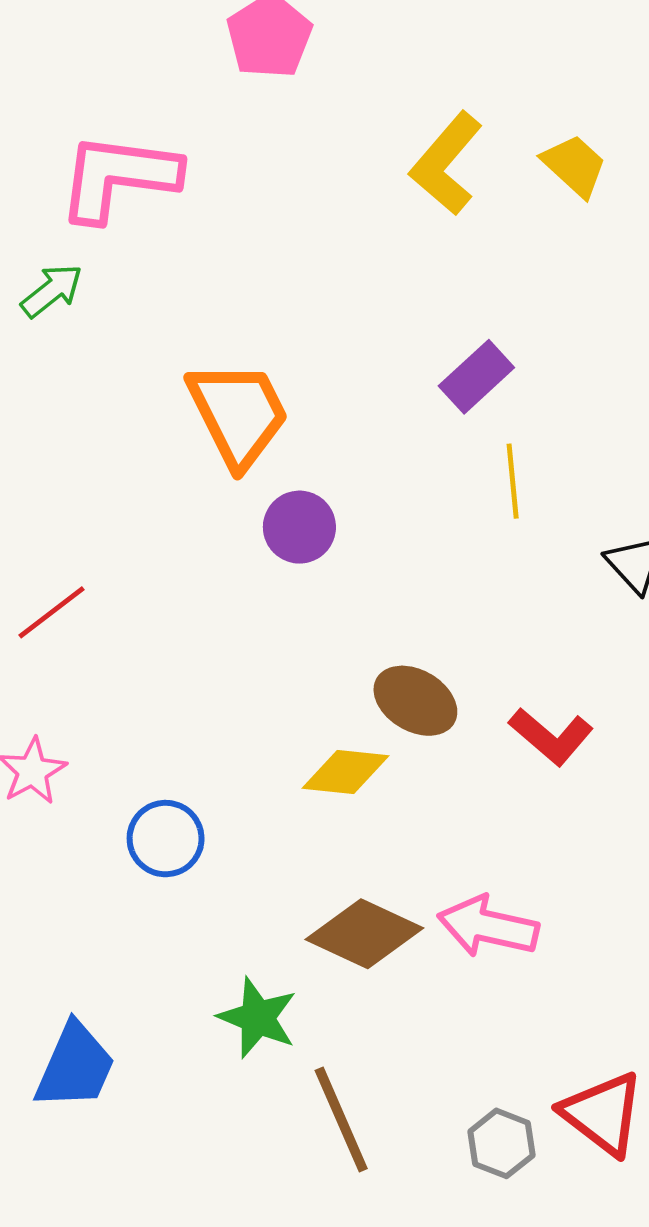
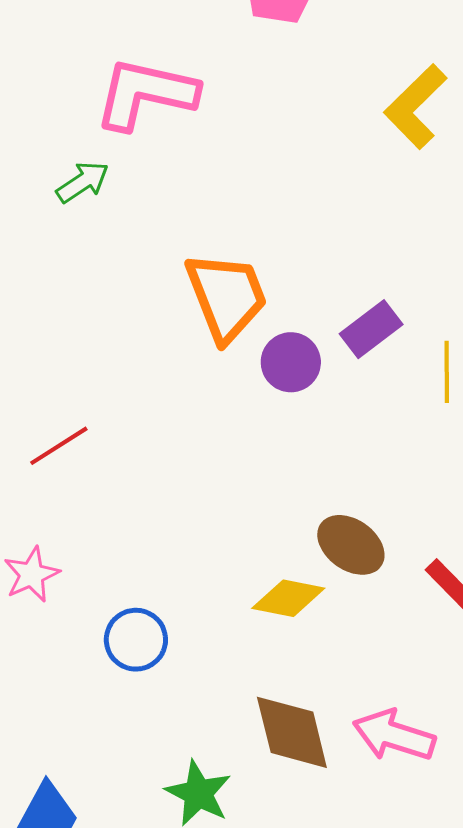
purple rectangle: (476, 377) -> (371, 329), moved
purple circle: (299, 527) -> (291, 362), moved
brown diamond: (364, 934) -> (292, 732), turned 46

